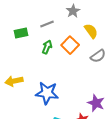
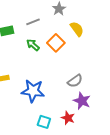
green arrow: (47, 47) -> (33, 45), turned -72
gray semicircle: (98, 56) -> (75, 81), moved

